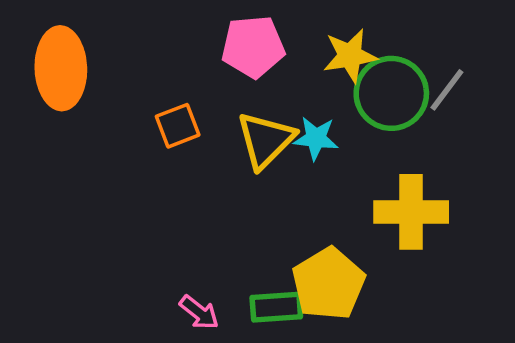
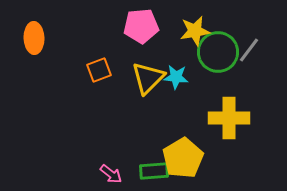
orange ellipse: (61, 68) -> (34, 38), size x0.7

